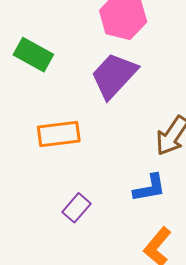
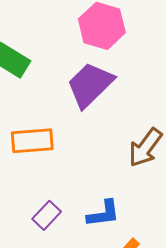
blue L-shape: (149, 188) -> (103, 214), moved

